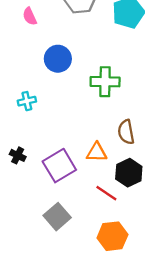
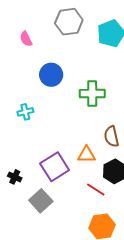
black cross: (18, 155) -> (15, 177), moved
gray square: (57, 217) -> (41, 201), moved

